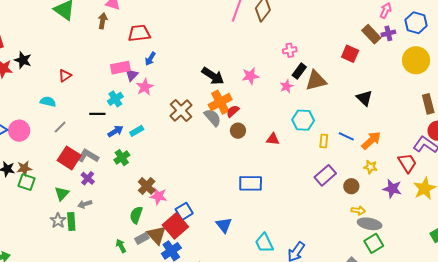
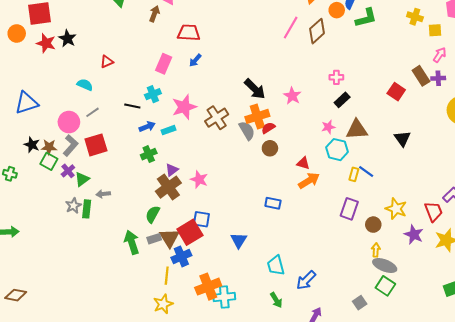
pink rectangle: (120, 68) -> (164, 64), turned -66
purple triangle: (132, 75) -> (172, 170), moved
pink star: (250, 76) -> (292, 96), turned 30
brown triangle: (316, 81) -> (357, 130), moved
pink star: (287, 86) -> (328, 127), moved
pink star: (145, 87) -> (184, 107), moved, size x1.4
pink circle: (19, 131) -> (69, 122), moved
blue line: (346, 136) -> (366, 171), moved
orange arrow: (371, 140) -> (309, 181), moved
gray L-shape: (88, 156) -> (70, 145), moved, turned 90
red square: (69, 158) -> (96, 145), turned 30
yellow star: (370, 167) -> (396, 209), size x1.5
purple rectangle: (325, 175) -> (349, 209), turned -40
purple cross: (88, 178) -> (68, 171), moved
blue rectangle: (251, 183) -> (273, 203), size x0.7
brown cross: (147, 186) -> (168, 187), size x1.4
pink star: (158, 196) -> (199, 179), moved
yellow arrow: (358, 210) -> (376, 250), turned -104
blue square: (184, 211) -> (201, 219), turned 30
green square: (374, 243) -> (385, 286), turned -36
green arrow: (121, 246) -> (132, 242), size x1.6

